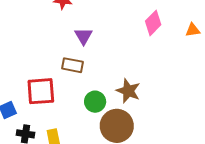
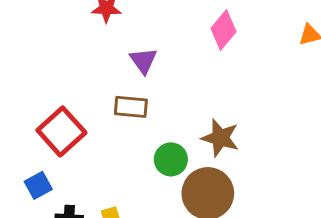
pink diamond: (153, 23) -> (224, 30), moved
red square: (41, 91) -> (61, 131), moved, turned -32

